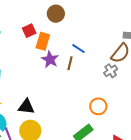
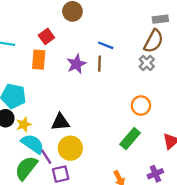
orange rectangle: (43, 41) -> (39, 60), moved
purple star: (50, 59) -> (76, 64), turned 30

